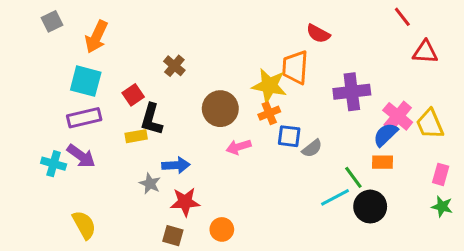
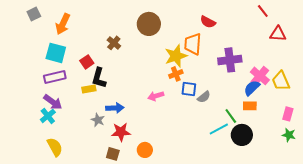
yellow star: (269, 86) -> (176, 56), turned -30
brown circle: (220, 109) -> (149, 24), moved
cyan cross: (54, 164) -> (48, 116), moved, turned 35

